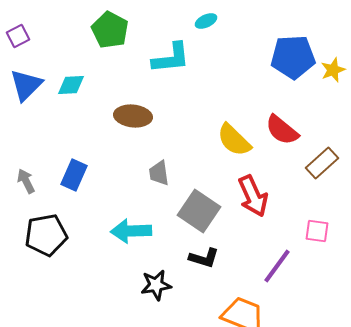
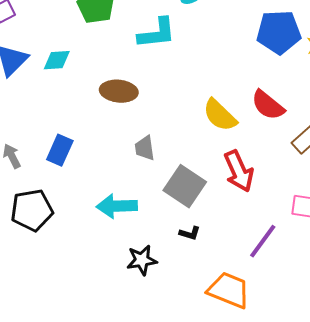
black L-shape: (204, 258) -> (190, 233), size x0.7

